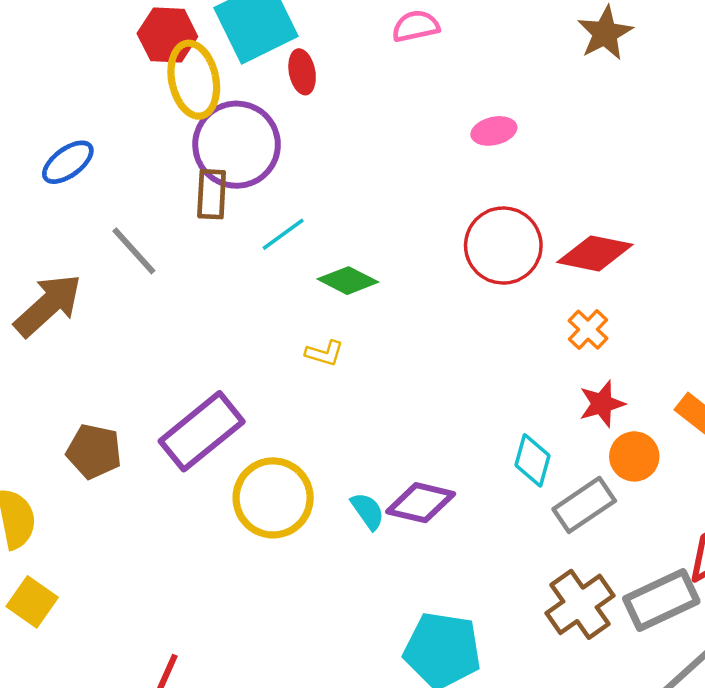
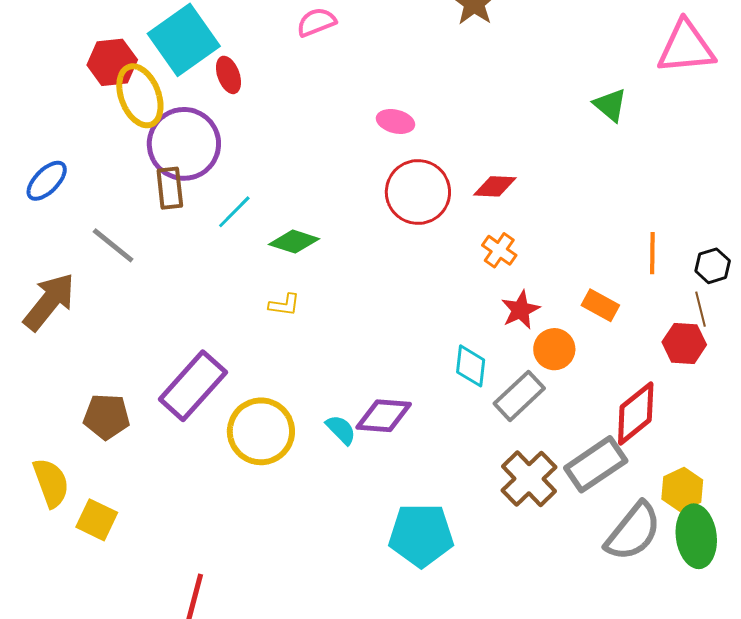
pink ellipse: (494, 131) -> (395, 121), moved, turned 36
red diamond: (595, 253) -> (495, 186), size x0.7
yellow square: (32, 602) -> (97, 520), moved

